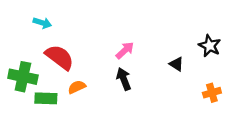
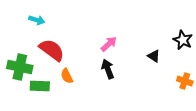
orange semicircle: (77, 87) -> (67, 76), turned -91
orange cross: (212, 93) -> (185, 81), turned 35

